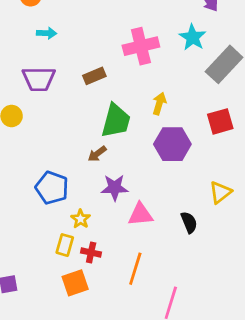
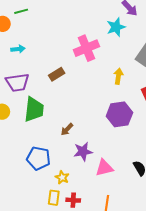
cyan star: (193, 37) -> (116, 27), moved, turned 30
yellow arrow: (159, 104) -> (118, 76), moved
green trapezoid: (116, 121) -> (34, 109), moved

